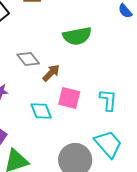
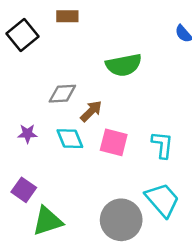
gray diamond: (28, 59) -> (62, 94), turned -55
cyan diamond: (41, 111) -> (70, 139), moved

